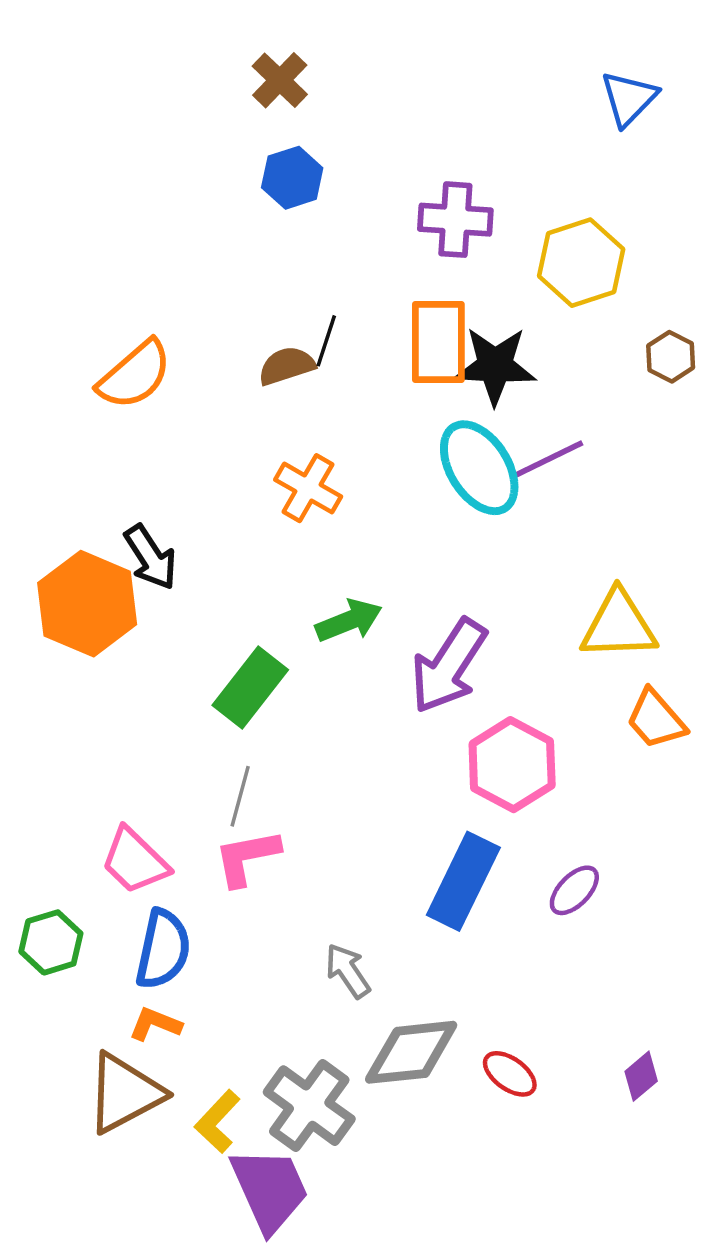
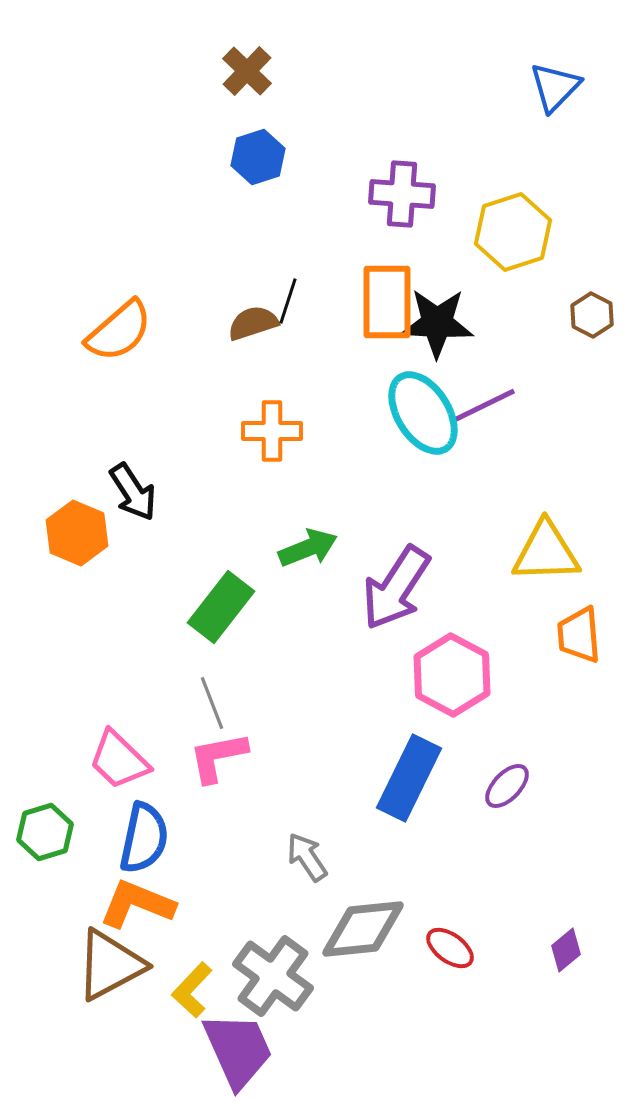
orange cross: (308, 488) -> (272, 431), turned -30
orange hexagon: (87, 604) -> (77, 533), size x0.7
orange trapezoid: (656, 719) -> (579, 635), turned 36
gray line: (240, 796) -> (212, 703), turned -36
orange L-shape: (155, 1024) -> (137, 904), size x1.6

